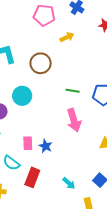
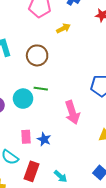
green line: (73, 91) -> (41, 89), moved
cyan circle: (22, 96) -> (23, 99), moved
cyan arrow: (69, 183) -> (60, 176), moved

